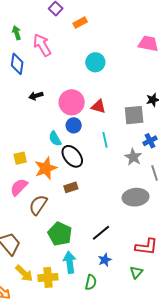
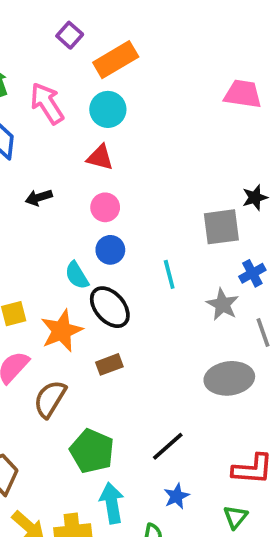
orange rectangle: (80, 23) -> (116, 60), size x1.6
cyan circle: (95, 62) -> (108, 109), moved
pink circle: (72, 102) -> (105, 207), size x0.6
red triangle: (98, 106) -> (100, 157), moved

